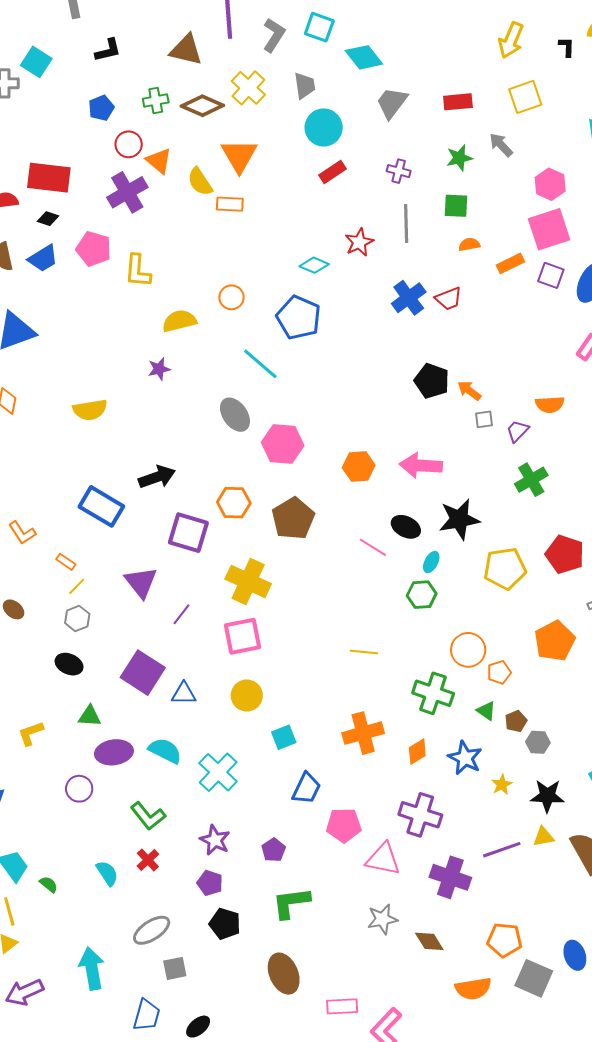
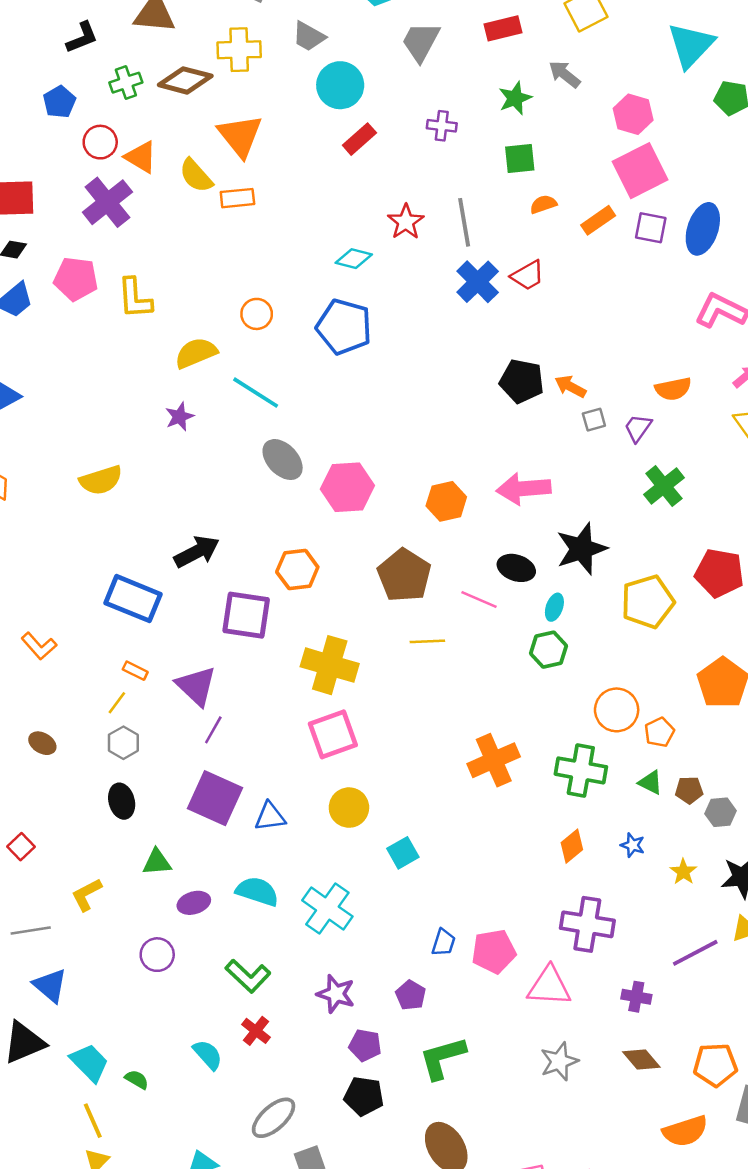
black L-shape: (108, 50) -> (82, 38), moved
gray trapezoid: (305, 86) -> (309, 36), turned 136
yellow cross: (248, 88) -> (239, 50), turned -36
gray line: (406, 223) -> (464, 222), moved
cyan line: (260, 364) -> (256, 393), moved
brown pentagon: (293, 518) -> (404, 575), moved
orange rectangle: (66, 562) -> (135, 671), moved
purple line: (181, 614) -> (213, 730), moved
yellow line: (364, 652) -> (427, 641), moved
black ellipse: (69, 664) -> (122, 801), turned 60
brown pentagon: (516, 721) -> (689, 790), turned 30
orange cross: (363, 733) -> (494, 760), moved
purple ellipse: (114, 752) -> (194, 903), size x0.7
blue star: (465, 758) -> (633, 845), size x0.6
blue trapezoid: (306, 788) -> (443, 942), moved, size x0.7
purple cross: (450, 877) -> (636, 997), size x0.6
purple pentagon: (210, 883) -> (365, 1045), moved
brown diamond: (429, 941) -> (641, 1060), moved

